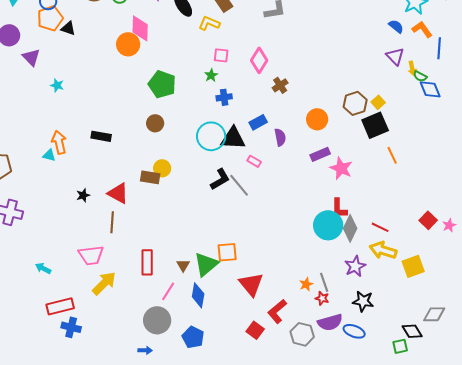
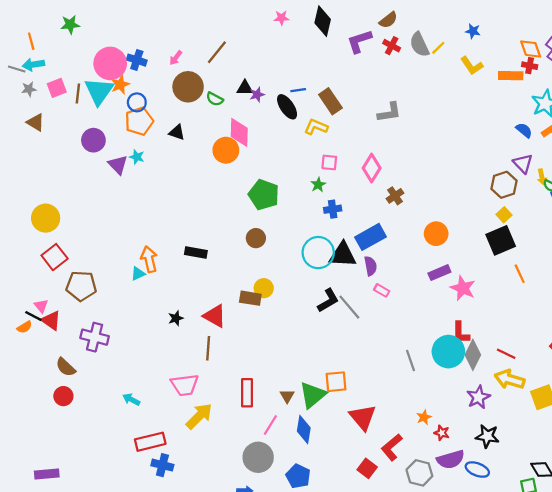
black triangle: (68, 28) -> (177, 132), moved
cyan star: (57, 85) -> (137, 157), moved
brown hexagon: (355, 103) -> (504, 185), moved
blue rectangle: (258, 122) -> (370, 237), size x1.5
purple semicircle: (280, 137) -> (370, 266), moved
cyan triangle: (49, 155) -> (138, 274), turned -40
pink rectangle: (254, 161) -> (382, 290), moved
gray line: (324, 282) -> (411, 360), moved

